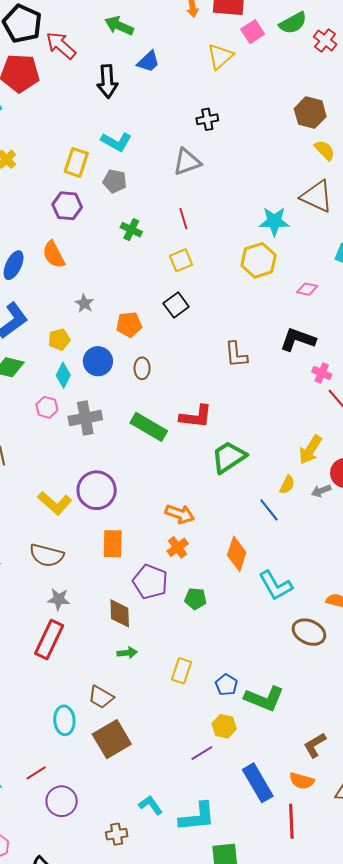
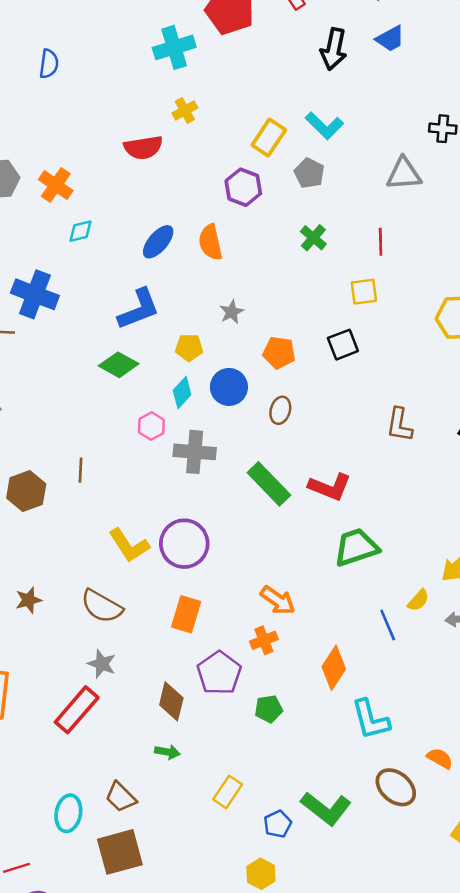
green pentagon: (195, 599) -> (269, 709), turned -30
green L-shape: (264, 699) -> (326, 808), moved

